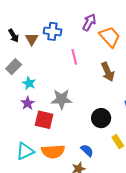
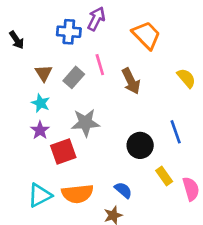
purple arrow: (89, 22) -> (96, 19), moved
brown triangle: (32, 39) -> (44, 73), moved
gray rectangle: (14, 67) -> (74, 77), moved
brown arrow: (108, 72) -> (131, 81), moved
red square: (44, 120) -> (63, 151), turned -30

